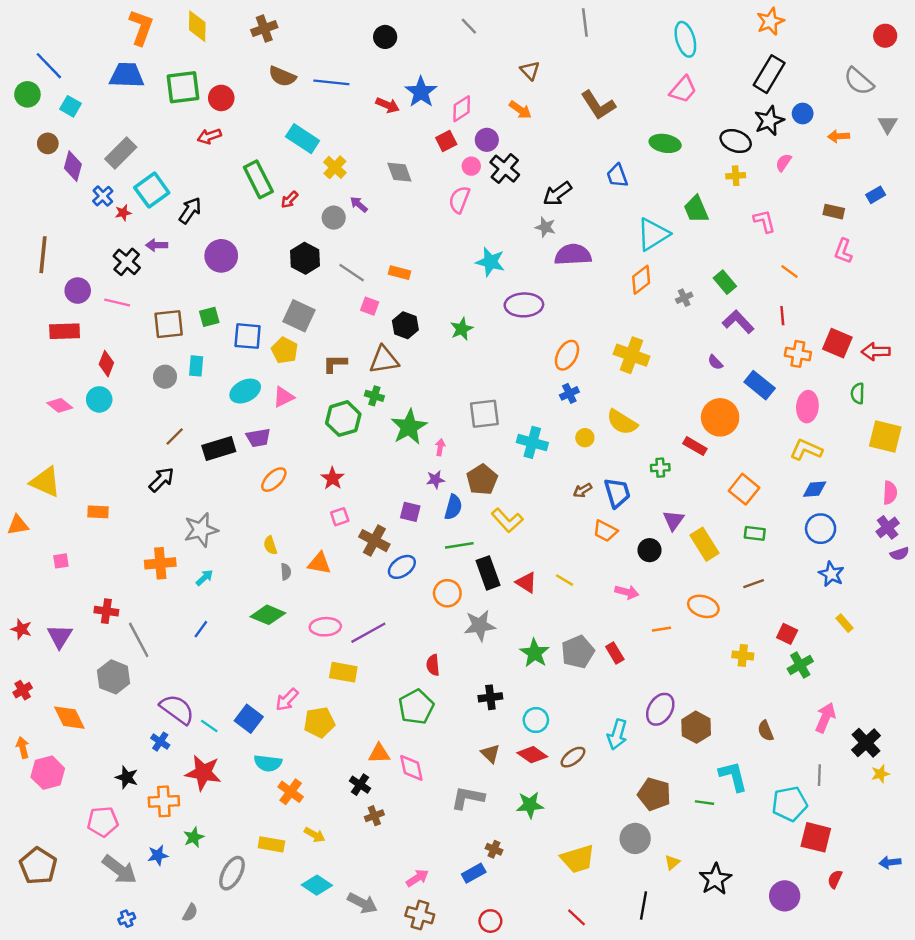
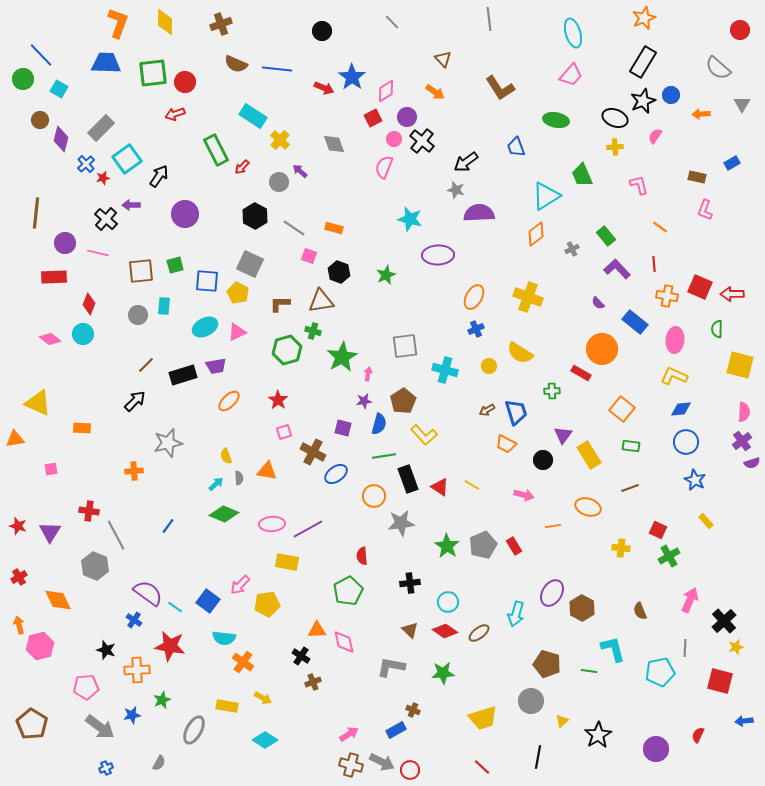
orange cross: (160, 563) -> (134, 471), size x0.7
cyan arrow: (204, 578) -> (216, 484), moved
red square: (816, 837) -> (720, 681), moved
gray arrow: (362, 903) -> (382, 762), moved

